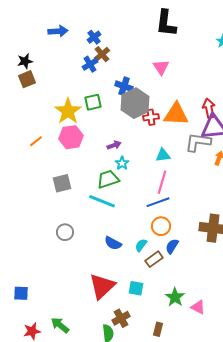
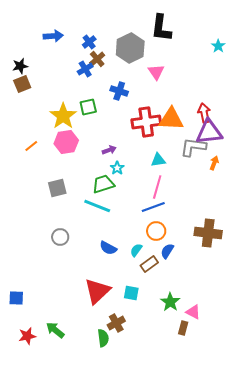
gray hexagon: (135, 103) -> (130, 48), moved
red cross: (151, 117) -> (146, 122), size x1.8
brown rectangle: (158, 329) -> (183, 328), moved

